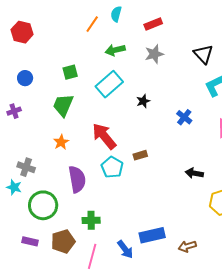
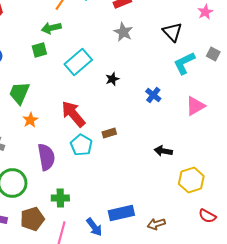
green arrow: (115, 50) -> (51, 28), moved
gray star: (154, 54) -> (123, 32), turned -30
green trapezoid: (63, 105) -> (19, 93), moved

